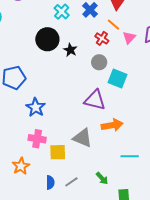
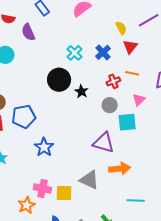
orange line: (113, 25) -> (132, 73), moved, turned -32
pink triangle: (129, 37) -> (139, 100), moved
red cross: (102, 38) -> (113, 81), turned 32
cyan square: (117, 78) -> (127, 122), turned -30
pink cross: (37, 139) -> (42, 188), moved

